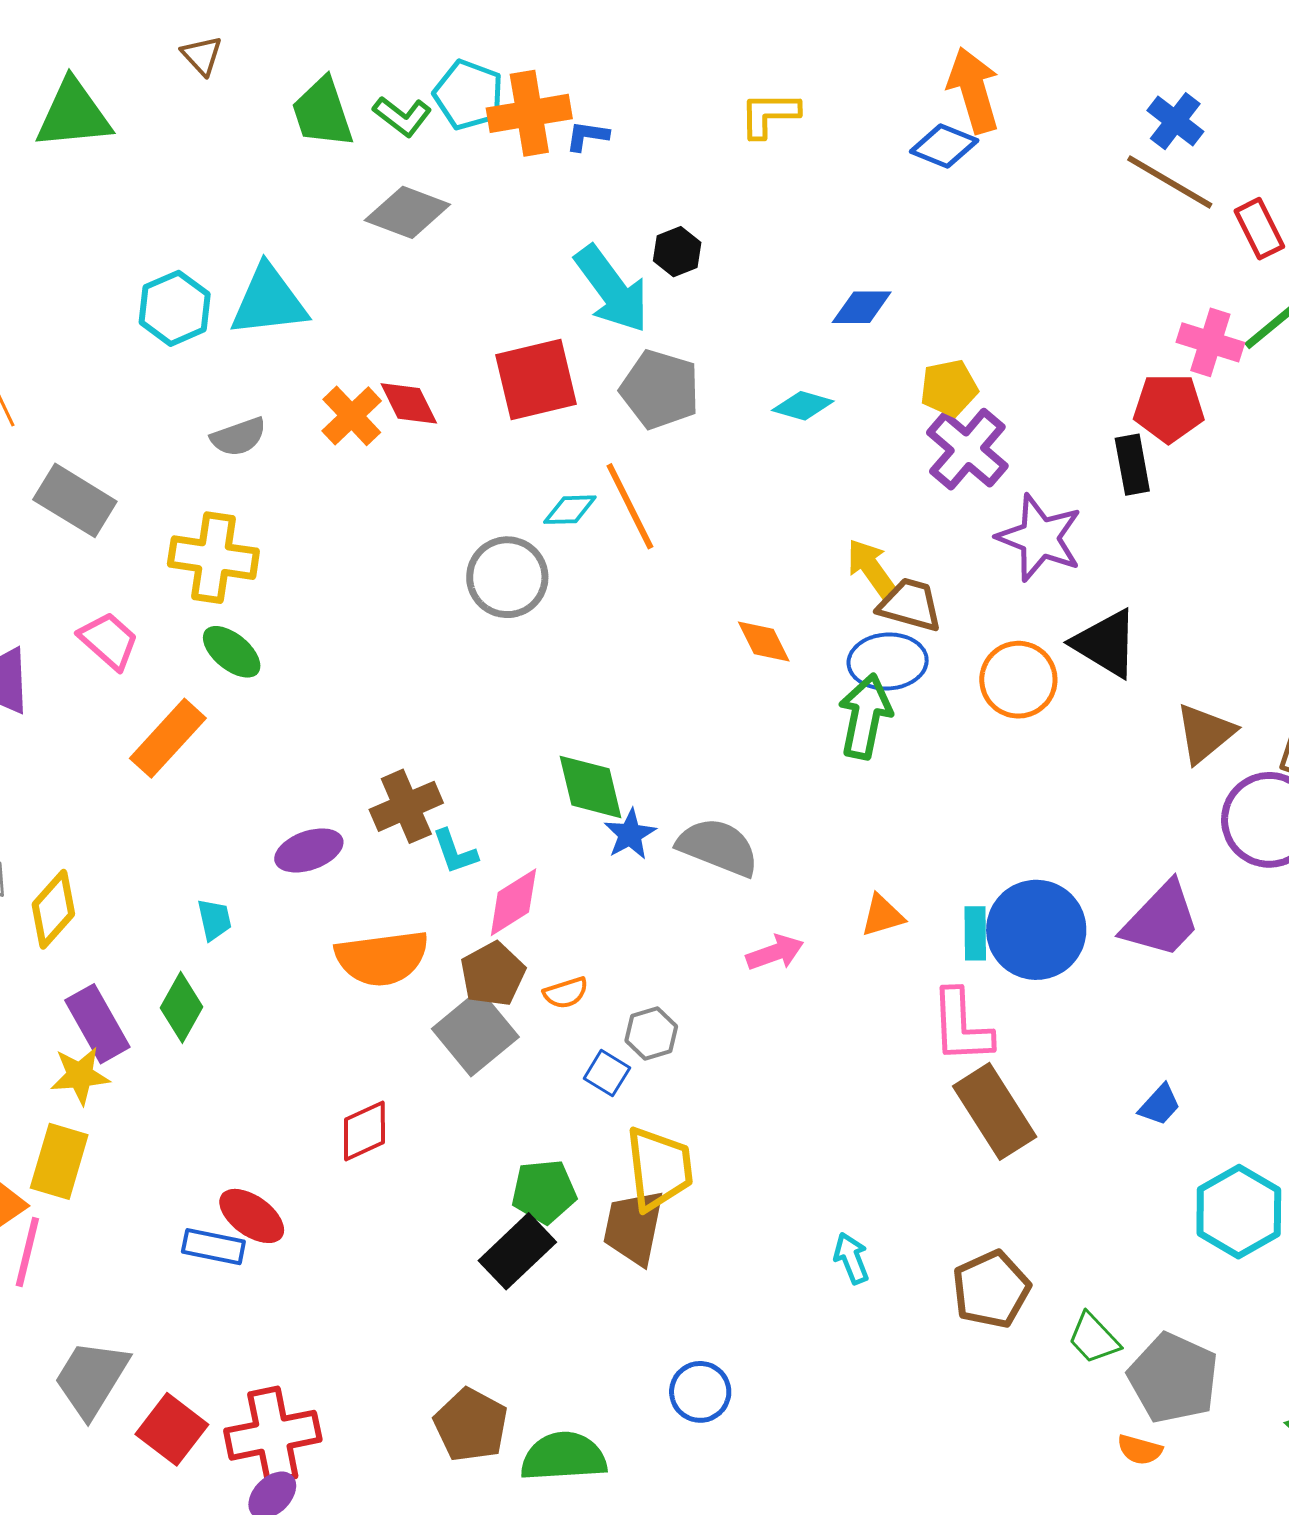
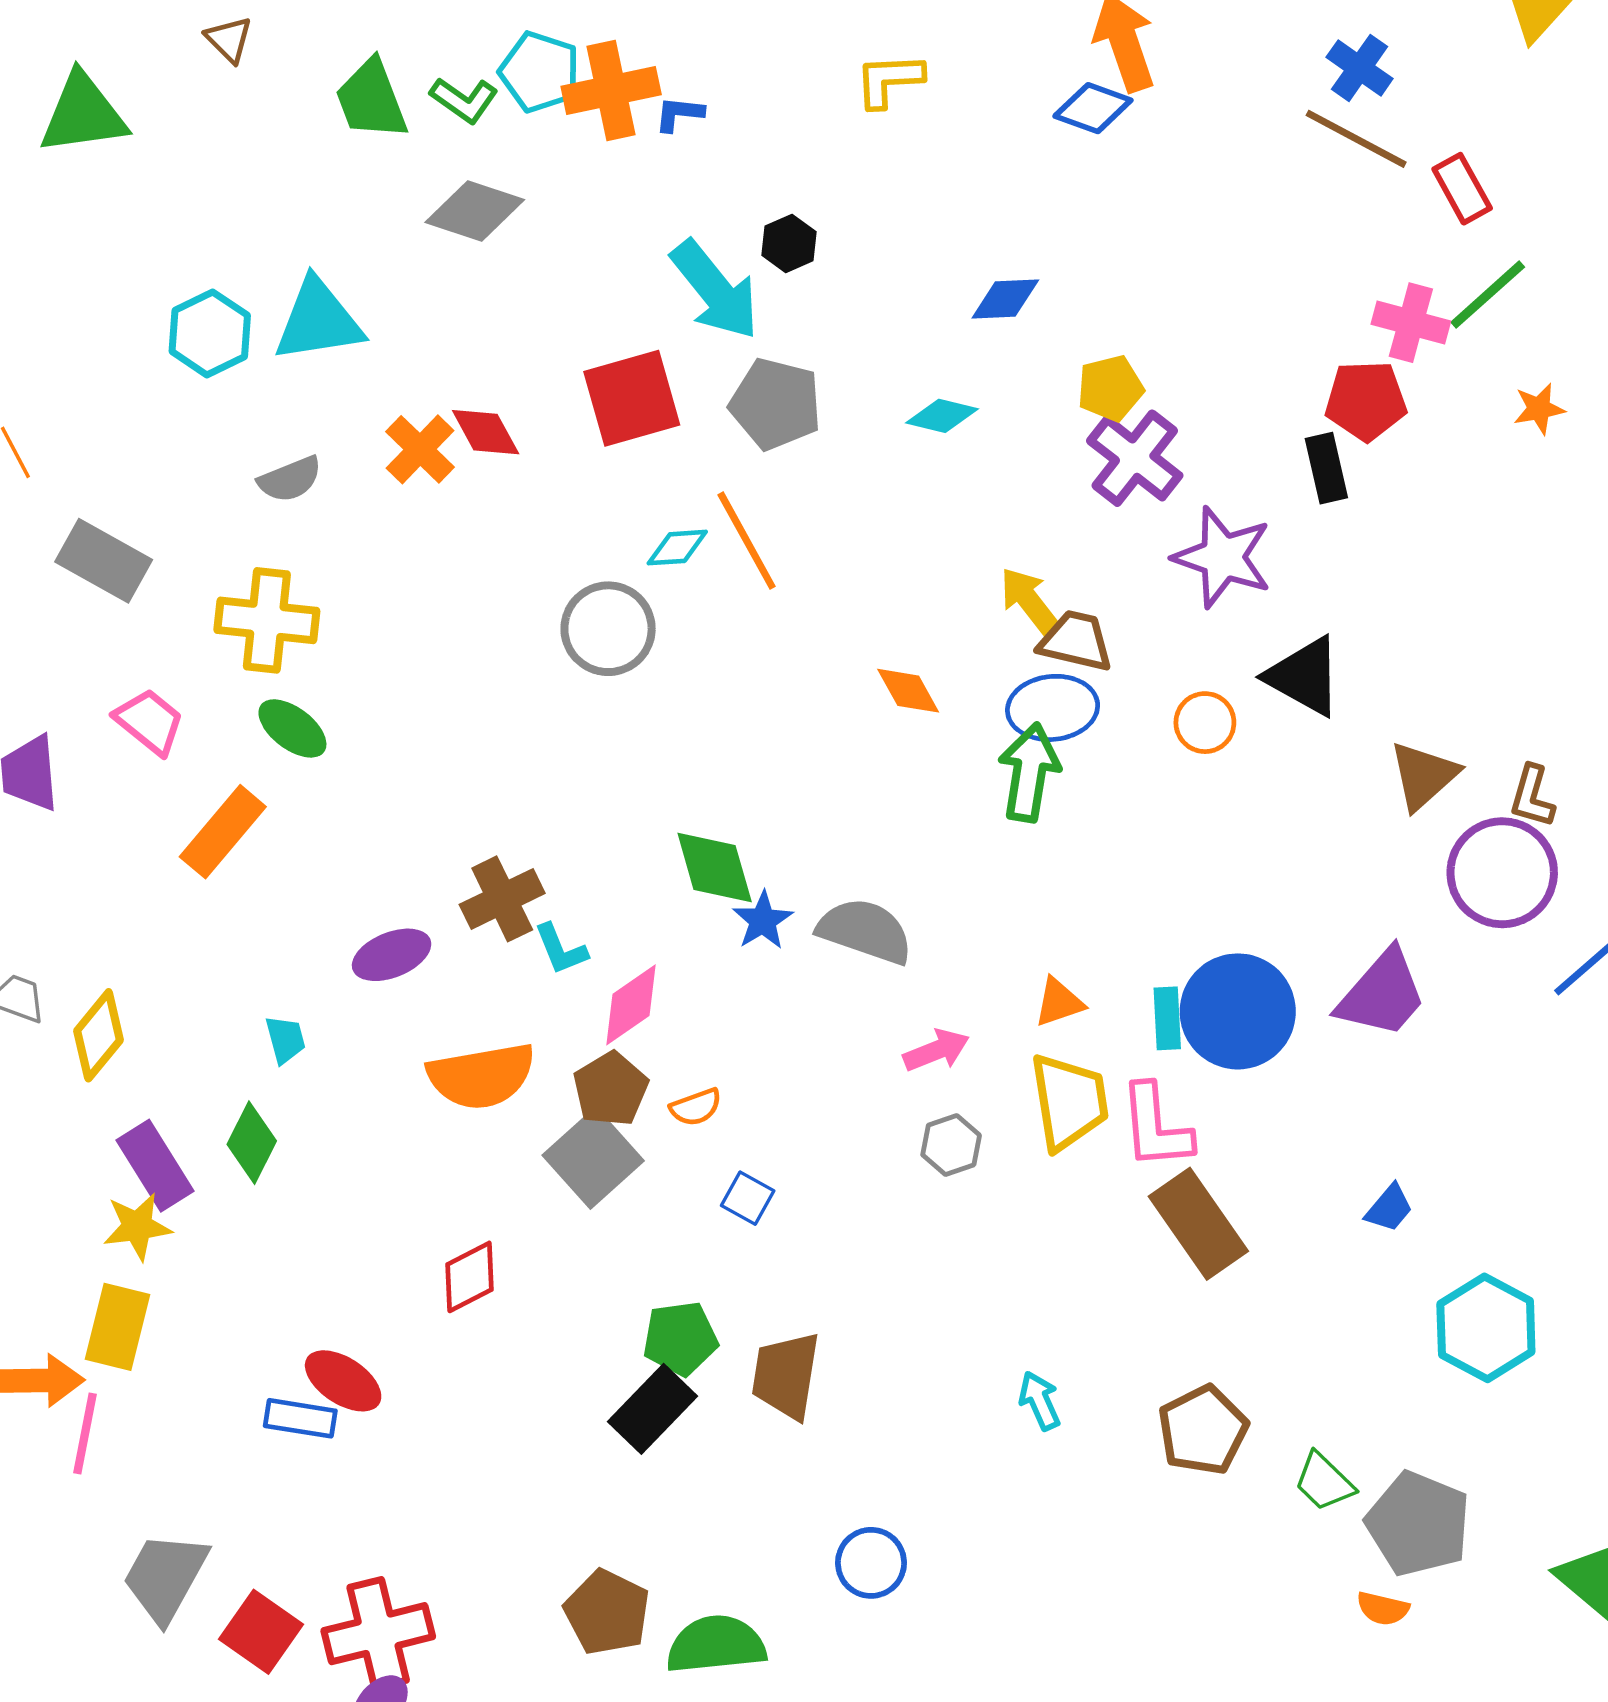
orange circle: (1018, 680) -> (1205, 723), size x0.7
gray hexagon: (651, 1033) -> (951, 1145), moved
yellow trapezoid: (659, 1169) -> (1069, 1102), moved

